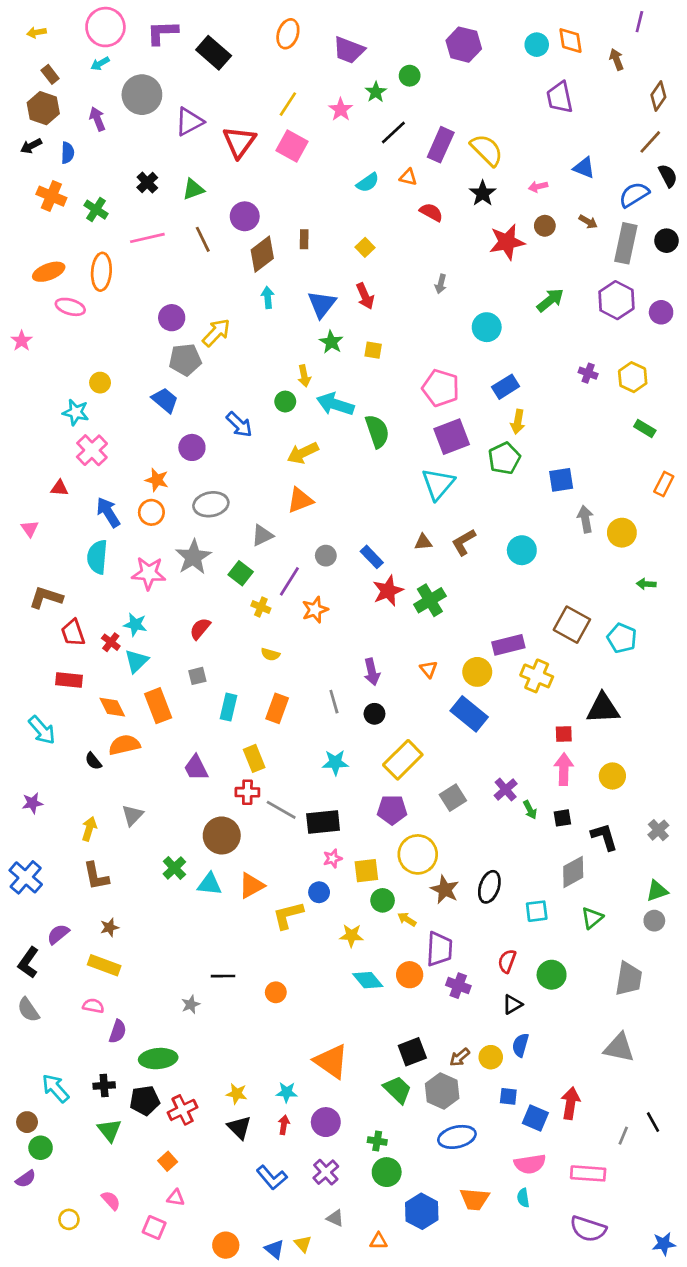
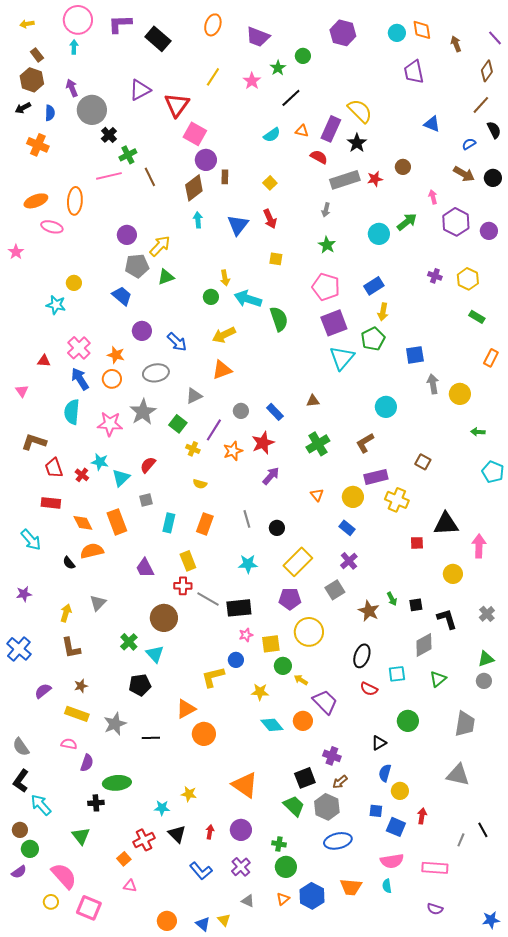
purple line: (639, 22) -> (495, 38), moved, turned -56
cyan arrow: (100, 64) -> (74, 47), turned 120
gray circle: (142, 95) -> (92, 110), moved
purple rectangle: (441, 145) -> (331, 129), moved
pink square: (292, 146) -> (195, 134), moved
pink arrow: (538, 187) -> (433, 197), moved, turned 88
green triangle: (193, 189) -> (166, 277), moved
blue semicircle: (634, 195) -> (469, 144), size x0.6
green cross: (96, 210) -> (128, 155), moved, turned 30
purple circle: (245, 216) -> (206, 160), moved
brown arrow: (588, 222) -> (464, 174), moved, size x1.5
red star: (507, 242) -> (375, 179), size x0.6
gray rectangle: (626, 243) -> (345, 180), moved, turned 60
cyan circle: (487, 327) -> (379, 234), moved
green star: (331, 342) -> (327, 245), moved
blue arrow: (239, 424) -> (177, 342), moved
pink cross: (92, 450) -> (79, 348), moved
cyan triangle: (438, 484) -> (342, 358), moved
brown L-shape: (464, 542) -> (365, 443), moved
red star: (388, 591) -> (263, 443), moved
brown square: (572, 625) -> (423, 462), size x0.6
cyan pentagon: (622, 638) -> (493, 472), moved
cyan triangle: (137, 661) -> (121, 478), moved
purple arrow: (372, 672) -> (271, 476), moved, turned -126
blue rectangle: (469, 714) -> (347, 528), size x0.6
pink arrow: (564, 769) -> (479, 546), moved
purple cross: (506, 790) -> (349, 561), moved
cyan triangle: (210, 884) -> (155, 654), turned 42
orange triangle: (251, 885) -> (186, 709), moved
brown star: (445, 890) -> (369, 611), moved
purple trapezoid: (439, 949) -> (325, 702), turned -48
red semicircle: (507, 961) -> (369, 689), moved, turned -84
black L-shape: (28, 963) -> (21, 781), moved
black line: (223, 976) -> (151, 738), moved
purple cross: (458, 986) -> (332, 756), moved
orange circle: (276, 992) -> (204, 734), size x1.5
gray star: (191, 1004) -> (115, 724), moved, size x1.6
yellow circle: (491, 1057) -> (400, 791), moved
black cross: (104, 1086) -> (96, 803), moved
cyan star: (287, 1092) -> (162, 808), moved
yellow star: (237, 1094) -> (189, 794), moved
black pentagon: (145, 1100) -> (140, 685), moved
red arrow: (570, 1103) -> (422, 816), size x0.7
red cross: (183, 1110) -> (144, 840), moved
pink semicircle: (111, 1200) -> (64, 876), moved, size x1.8
pink square: (154, 1228) -> (89, 908), moved, size x1.4
purple semicircle: (588, 1229) -> (435, 909), size x0.6
orange triangle: (379, 1241) -> (283, 899), moved, turned -40

